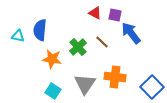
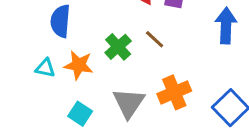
blue arrow: (131, 33) -> (226, 26), moved, turned 40
cyan triangle: (18, 36) -> (45, 68), moved
orange cross: (115, 77) -> (174, 92), turned -30

